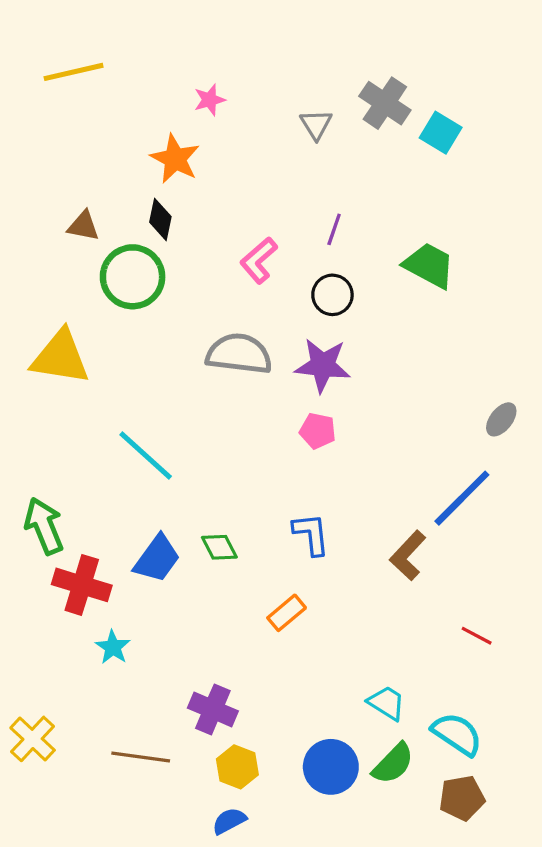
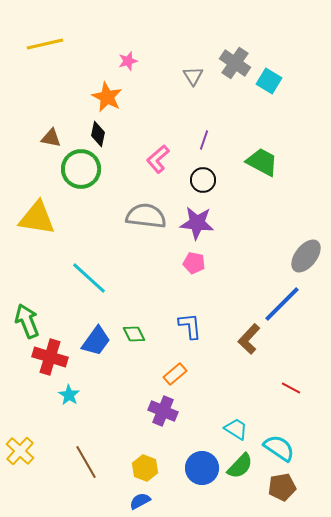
gray ellipse: (501, 419) -> (306, 256), size x1.6
purple cross: (213, 709) -> (163, 411), moved
brown line: (141, 757) -> (86, 462), turned 52

